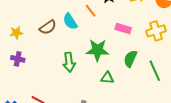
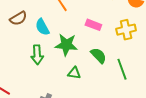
cyan semicircle: (70, 21) -> (42, 27), moved
green semicircle: (130, 59) -> (99, 56), turned 108

